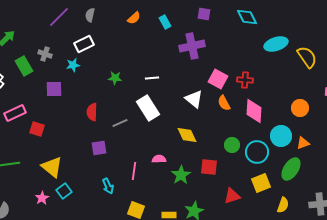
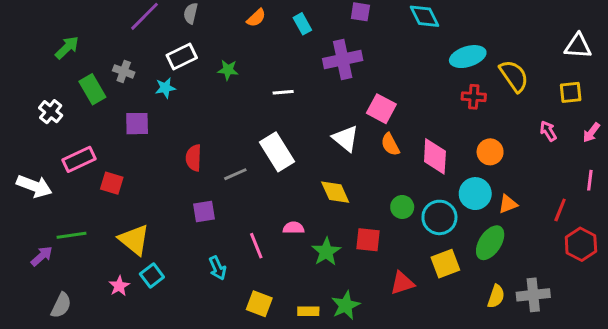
green star: (115, 78) -> (228, 70), moved
white line: (152, 78) -> (283, 92), moved
red cross: (245, 80) -> (474, 97), moved
orange circle: (300, 108) -> (490, 152), moved
pink line: (134, 171) -> (256, 246), turned -30
yellow semicircle: (283, 205) -> (496, 296), moved

